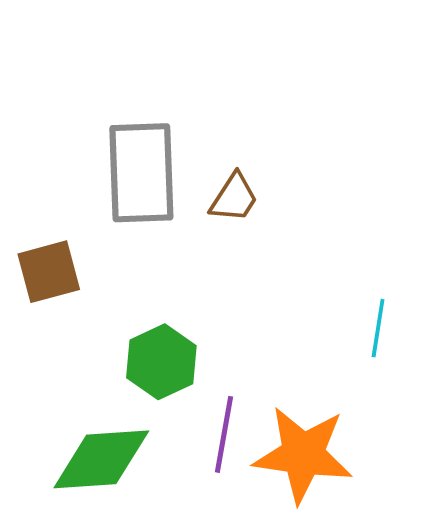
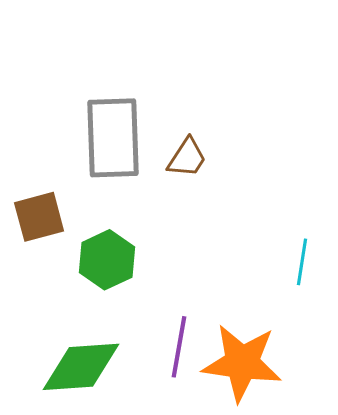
green hexagon: (161, 362) -> (107, 260), moved

